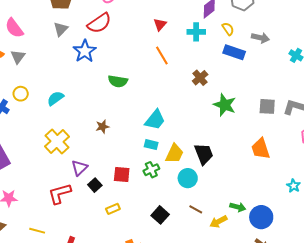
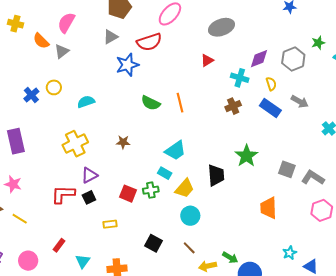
pink semicircle: (14, 28) -> (66, 23), turned 50
orange line: (162, 55) -> (180, 103), moved
brown cross: (200, 78) -> (233, 106), moved
black trapezoid: (204, 154) -> (216, 175), moved
green cross: (151, 170) -> (151, 190), moved
black square: (95, 185) -> (89, 197), moved
black square: (160, 215) -> (153, 243), turned -30
yellow line: (37, 231) -> (20, 219), moved

